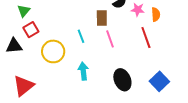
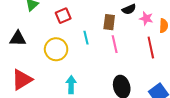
red square: (31, 30) -> (63, 16), moved
cyan arrow: (83, 71) -> (71, 85), moved

